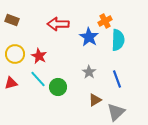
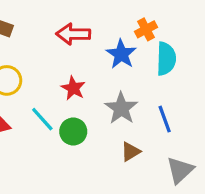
red star: (39, 56) -> (73, 88), moved
gray star: (89, 72) -> (121, 108), size x1.5
gray triangle: (116, 112) -> (180, 170), moved

